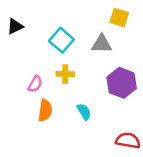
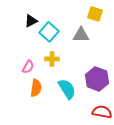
black triangle: (15, 26) -> (31, 21), moved
purple hexagon: (122, 83) -> (97, 79), moved
cyan semicircle: (84, 112) -> (67, 89), size x1.5

